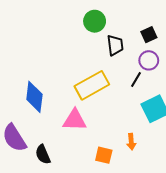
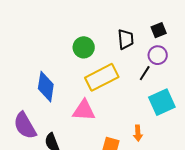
green circle: (95, 21) -> (84, 47), moved

